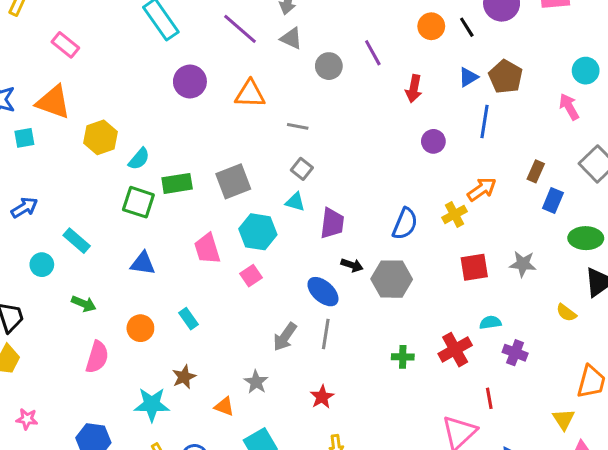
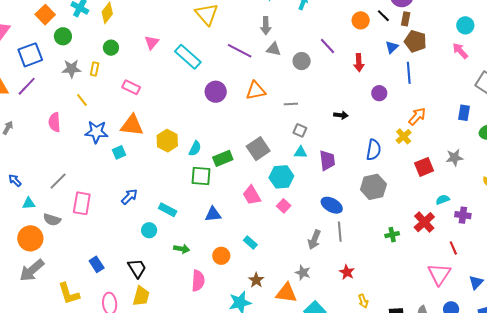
brown rectangle: (536, 171) -> (406, 19), moved
black arrow: (352, 265) -> (341, 115), moved
orange triangle: (224, 406) -> (286, 293), size x1.6

